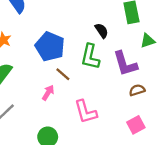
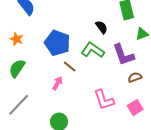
green L-shape: (90, 57) -> (93, 50), turned 115
pink L-shape: (86, 112) -> (104, 100), moved

